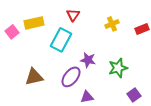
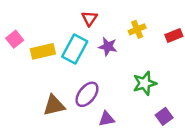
yellow rectangle: (34, 23) -> (43, 51), moved
purple star: (88, 60) -> (108, 47), moved
brown triangle: (34, 77) -> (54, 105), moved

